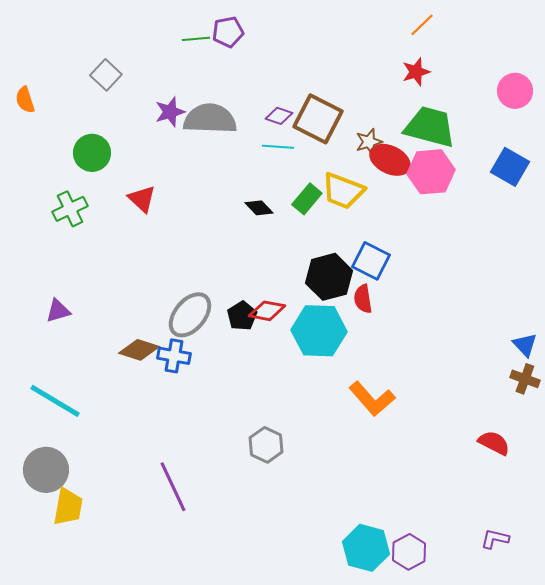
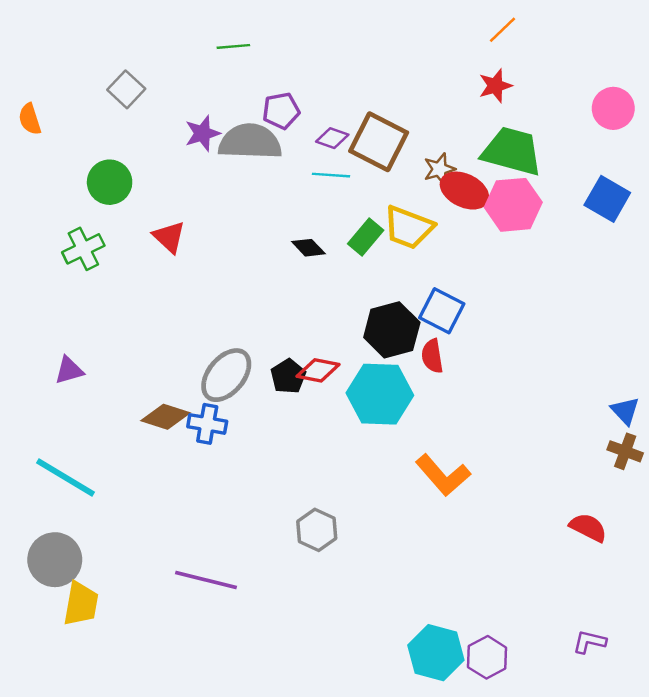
purple pentagon: (228, 32) -> (281, 111), moved
purple line: (173, 487) -> (206, 580), turned -51

